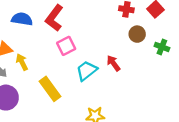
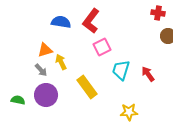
red arrow: (113, 63) -> (148, 74), moved
cyan trapezoid: (87, 71) -> (121, 70), turned -35

